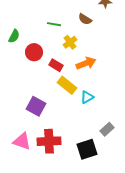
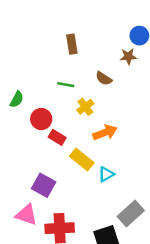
red rectangle: (56, 65) -> (57, 137), moved
gray rectangle: (107, 129) -> (131, 213), size x1.5
pink triangle: (22, 141) -> (26, 215), moved

